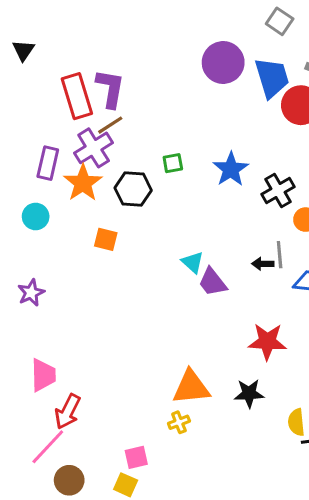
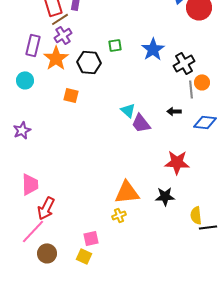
brown line: (110, 125) -> (60, 19), moved
purple cross: (94, 148) -> (63, 35), size x0.7
gray line: (280, 255) -> (191, 89), moved

